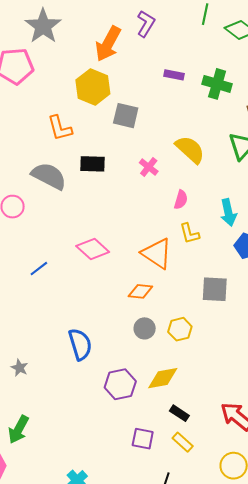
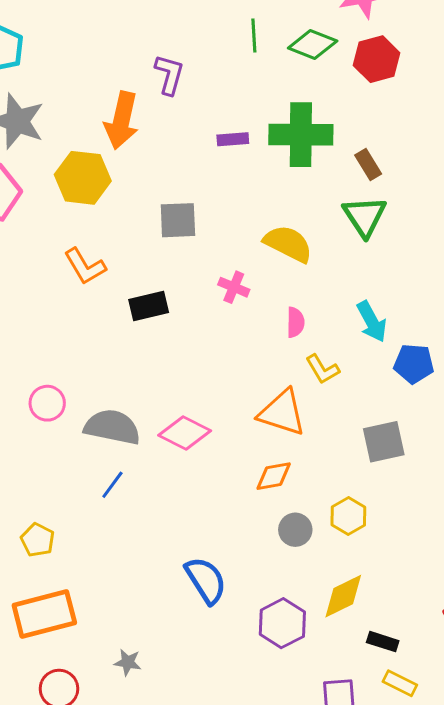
green cross: (217, 84) -> (301, 135), size x1.4
yellow hexagon: (93, 87) -> (83, 178), moved
gray semicircle: (49, 176) -> (112, 427), moved
gray star: (20, 368) -> (128, 662), moved

